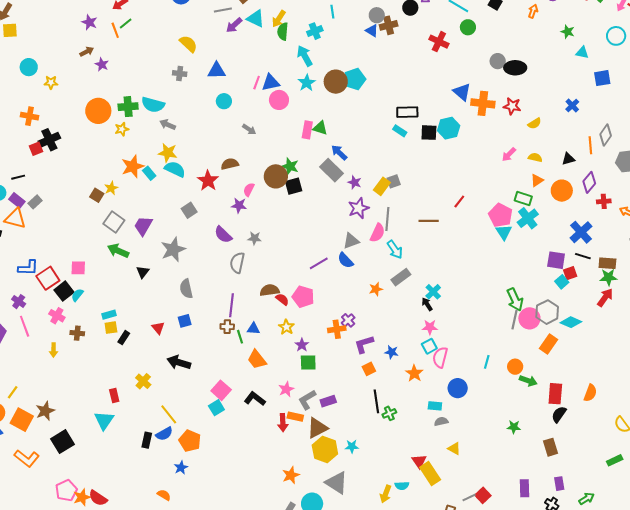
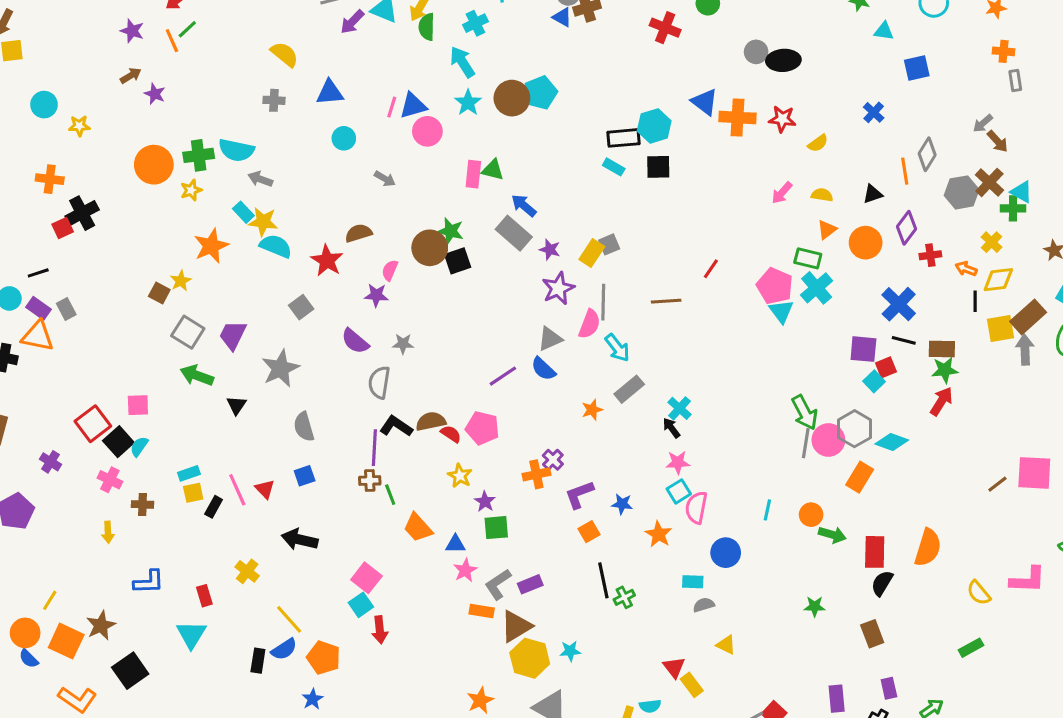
cyan hexagon: (449, 128) -> (654, 126), moved
cyan rectangle: (149, 173) -> (243, 212), moved
gray rectangle: (35, 202) -> (66, 309), turned -72
blue L-shape: (28, 268) -> (149, 582), moved
pink line: (25, 326) -> (237, 490), moved
blue triangle: (253, 329) -> (455, 544), moved
orange semicircle: (590, 393) -> (928, 548), size x1.4
black L-shape: (255, 399) -> (396, 426), moved
red arrow: (283, 423) -> (380, 630), moved
yellow rectangle: (430, 473) -> (692, 685), size x0.7

